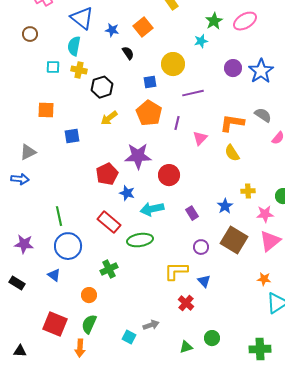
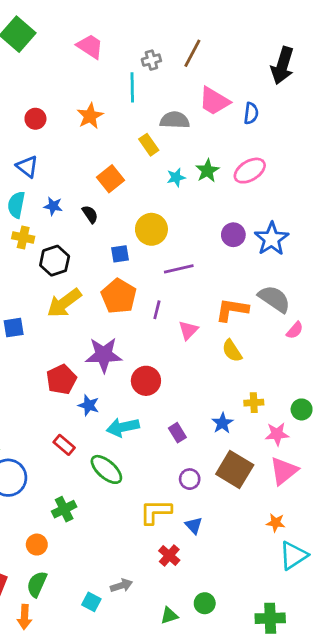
blue triangle: (82, 18) -> (27, 167), size x0.7
blue star: (112, 30) -> (53, 206), moved
cyan star: (201, 41) -> (176, 177), moved
gray semicircle: (263, 115) -> (274, 299), size x1.4
yellow arrow: (109, 118) -> (64, 303), size x1.5
red rectangle: (109, 222) -> (64, 445), size x0.7
green ellipse: (140, 240) -> (106, 469), turned 50

